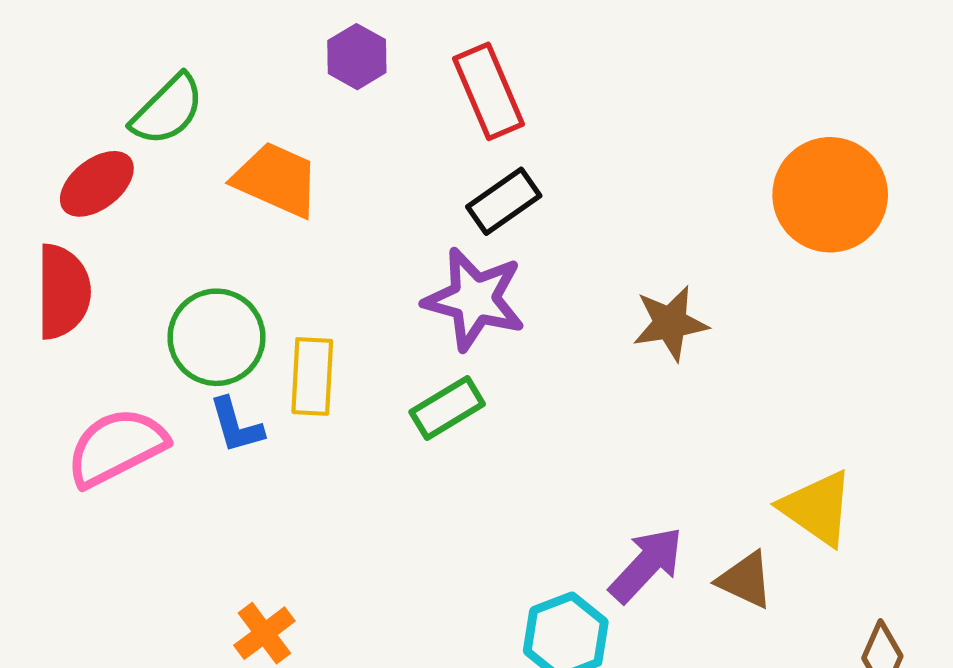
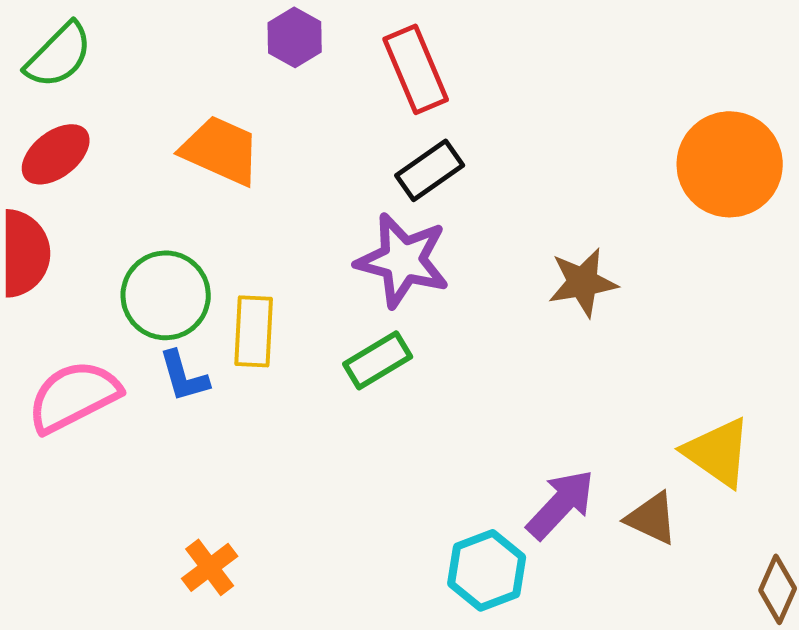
green semicircle: (168, 110) -> (59, 55), moved

